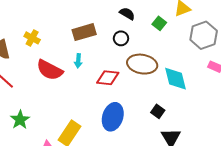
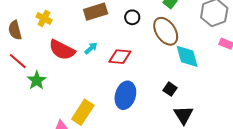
cyan arrow: (78, 61) -> (91, 48), moved, turned -136
brown ellipse: (142, 64) -> (166, 31), moved, turned 48
green star: (20, 120) -> (37, 80), moved

